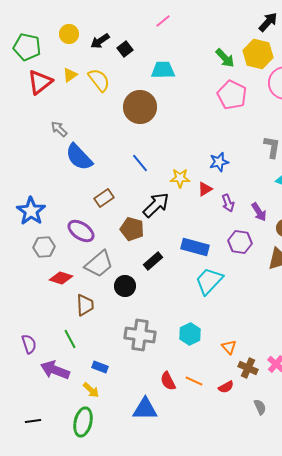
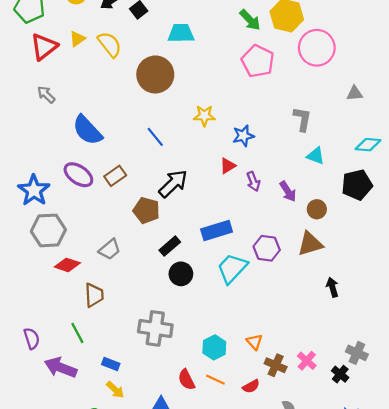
gray arrow: (59, 129) -> (46, 95), moved
yellow star: (180, 178) -> (204, 116), moved
purple ellipse: (81, 231) -> (78, 175), moved
purple hexagon: (240, 242) -> (267, 248), moved
gray hexagon: (44, 247) -> (48, 230), size x1.4
blue rectangle: (195, 247) -> (217, 230), turned -32
gray trapezoid: (99, 264) -> (110, 249), size x0.7
black circle: (125, 286) -> (181, 274), moved
cyan hexagon: (190, 334) -> (214, 347), moved
yellow arrow: (91, 390) -> (115, 390), moved

